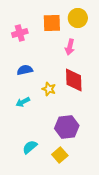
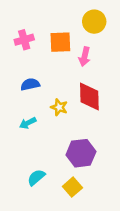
orange square: (52, 23) -> (60, 42), moved

